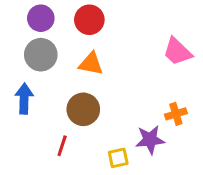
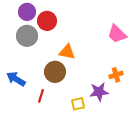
red circle: (89, 20) -> (47, 21), moved
orange triangle: (91, 64) -> (67, 52), moved
blue arrow: (24, 99) -> (16, 79), moved, turned -60

